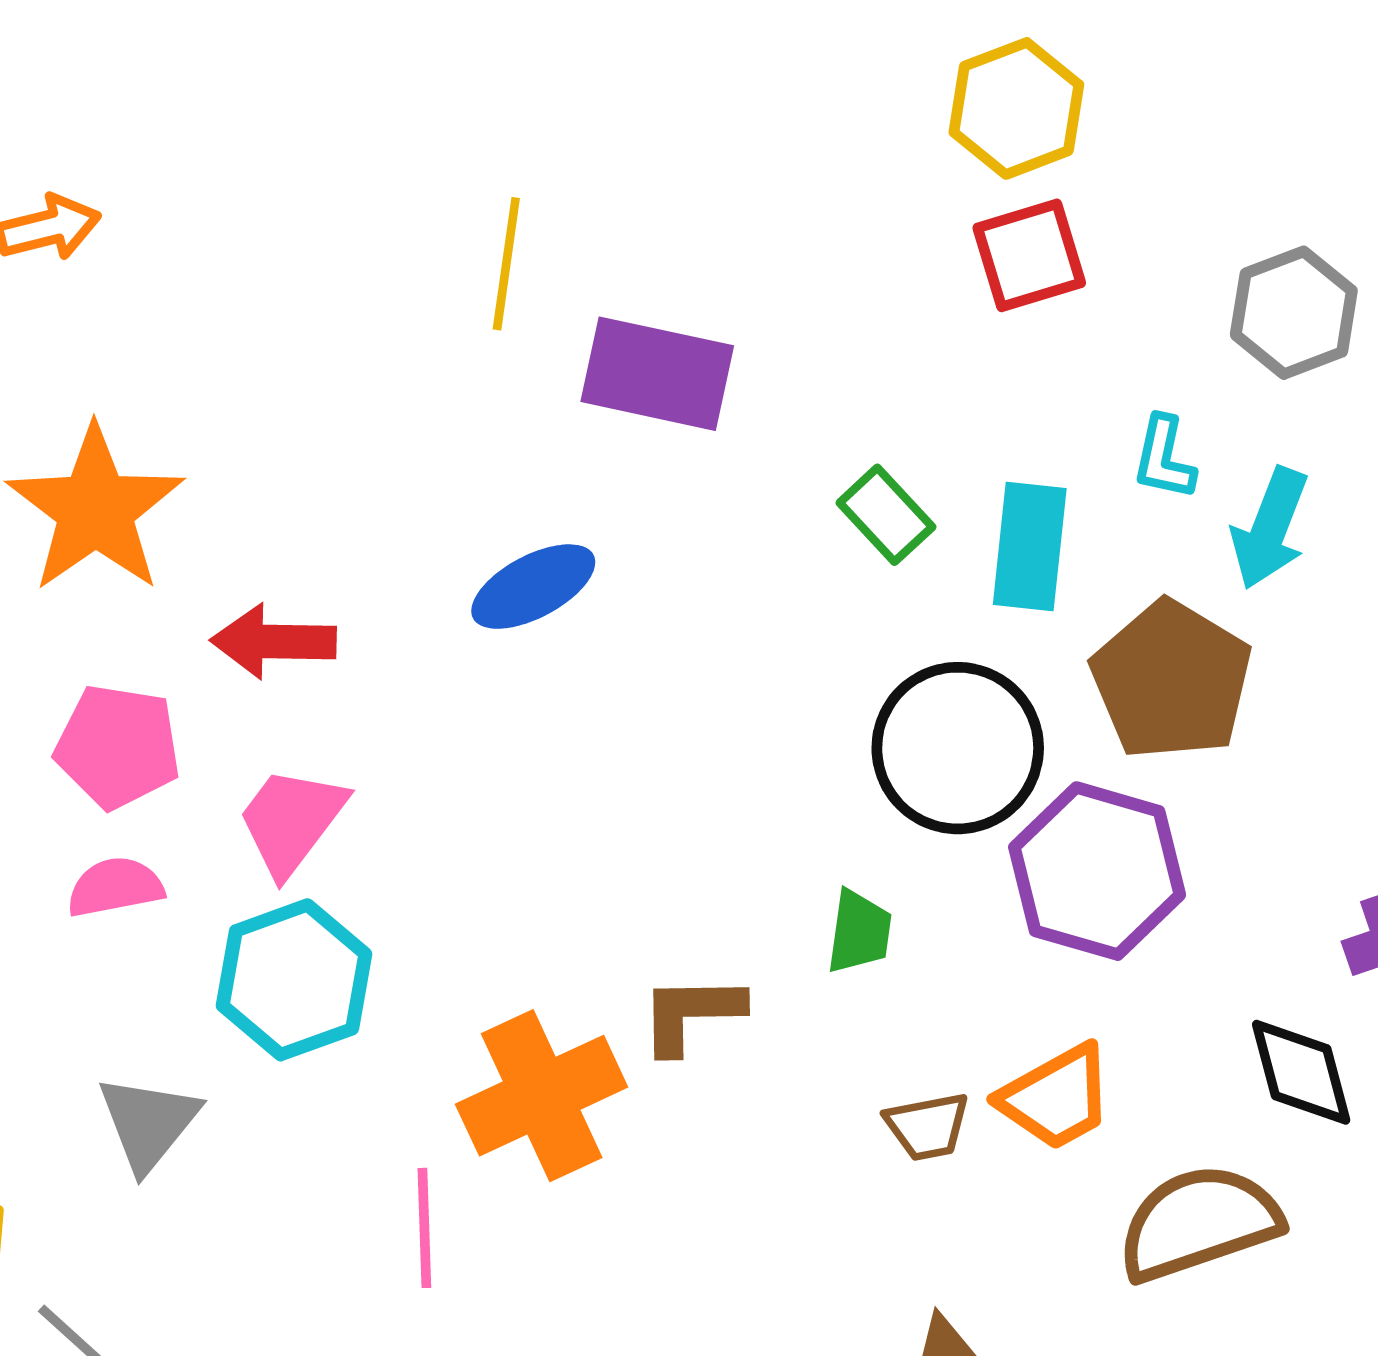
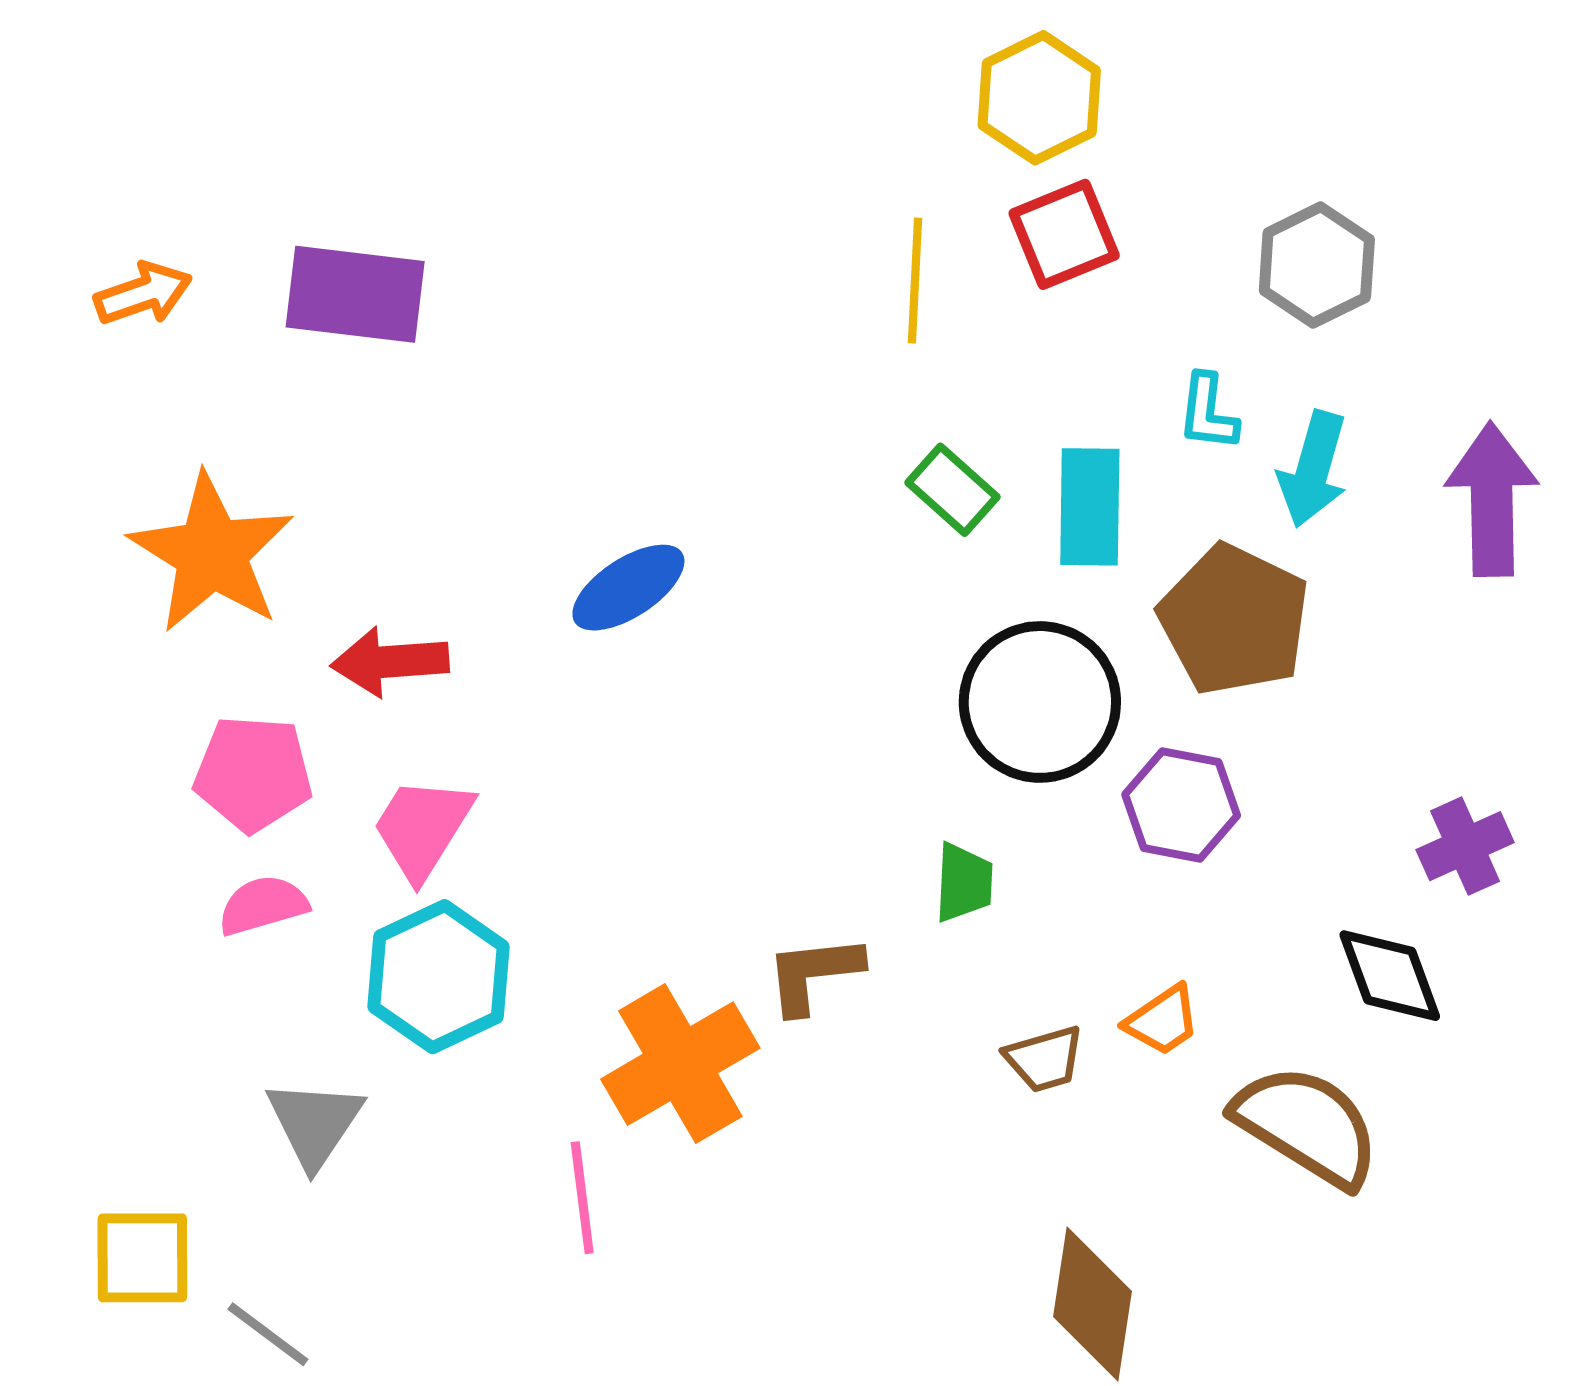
yellow line: (506, 264) -> (915, 280), moved
purple rectangle: (657, 374) -> (355, 294), moved
purple hexagon: (1097, 871) -> (1181, 805), size x0.7
orange trapezoid: (1056, 1097) -> (1163, 1020), size x0.7
brown semicircle: (1199, 1223) -> (1307, 1125), turned 56

